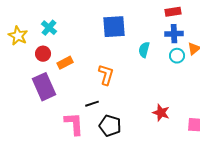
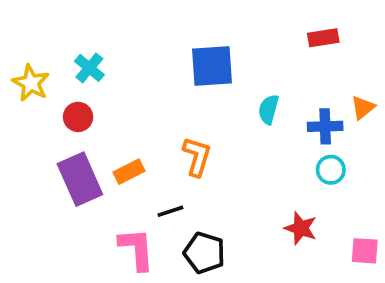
blue cross: (174, 34) -> (325, 126), moved
cyan circle: (177, 56) -> (331, 170), moved
orange rectangle: (65, 63) -> (129, 172), moved

